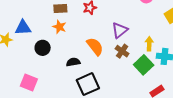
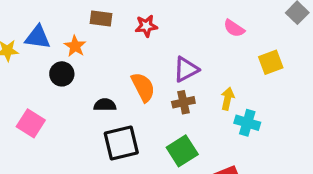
orange star: (59, 27) -> (75, 46), moved
brown cross: (122, 51) -> (183, 102), turned 32
green square: (144, 65) -> (182, 151), moved

